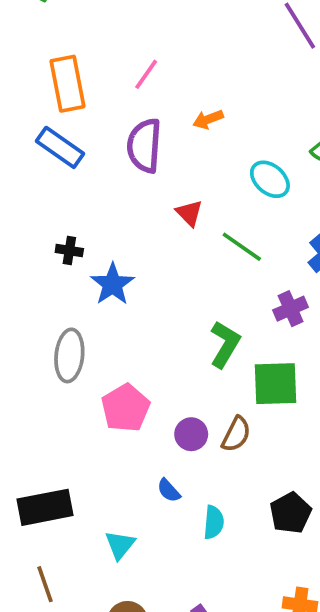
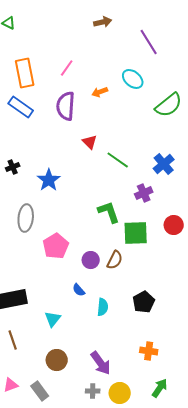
cyan ellipse: (270, 179) -> (133, 79), moved
black cross: (69, 251) -> (13, 167), moved, turned -32
green L-shape: (225, 344) -> (109, 212), turned -50

